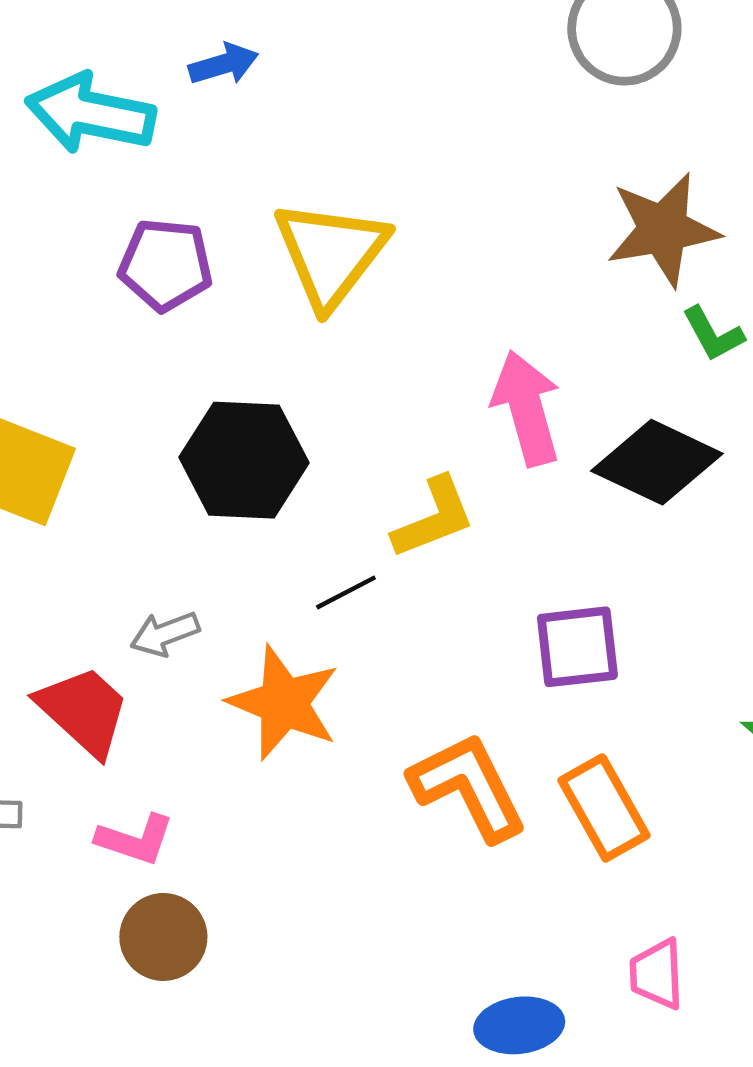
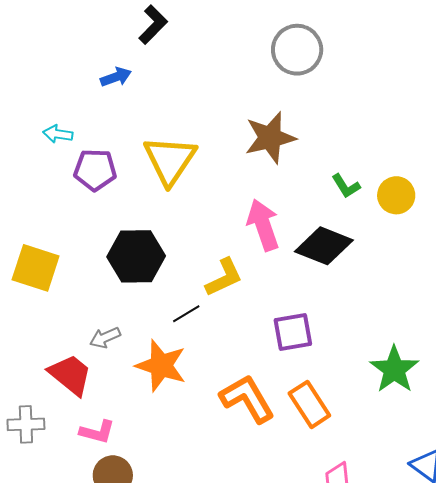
cyan arrow: (90, 113) -> (58, 134), moved, size x0.5
brown star: (663, 229) -> (270, 138), moved

